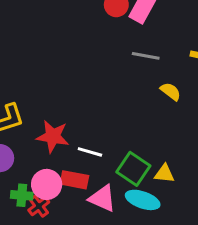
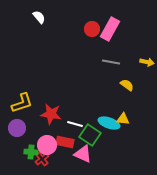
green square: (133, 169) -> (90, 135), moved
yellow triangle: (164, 174) -> (123, 119), moved
cyan ellipse: (143, 200) -> (109, 123), moved

